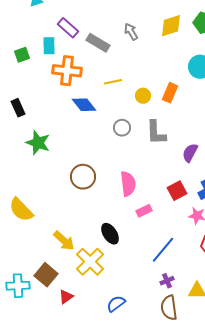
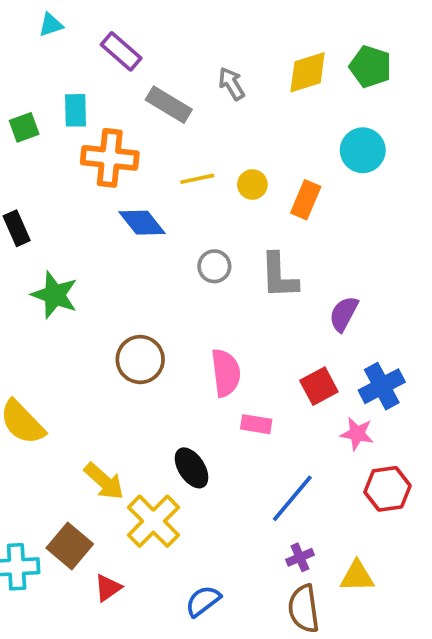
purple rectangle: (68, 28) -> (121, 51), moved
yellow circle: (143, 96) -> (252, 185), moved
pink rectangle: (144, 211) -> (256, 424), turned 35

